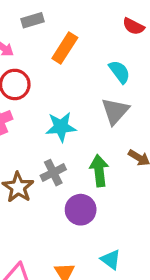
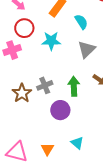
cyan semicircle: (119, 72) -> (81, 22), moved
cyan star: (61, 127) -> (51, 41), moved

